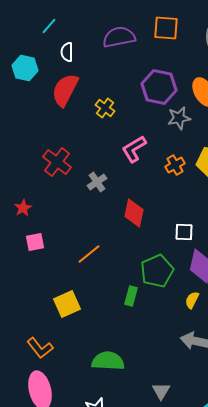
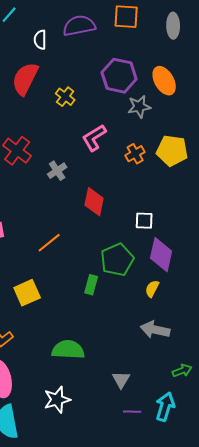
white semicircle: (67, 52) -> (40, 40), moved

